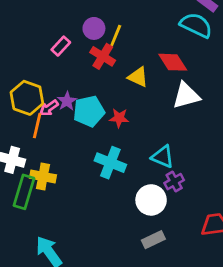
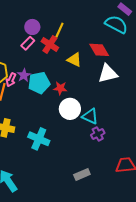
purple circle: (94, 28) -> (32, 27), moved
pink rectangle: (61, 46) -> (28, 43), moved
pink arrow: (49, 108) -> (11, 80), turned -32
cyan cross: (110, 163) -> (39, 139), moved
white circle: (151, 200) -> (70, 109), moved

